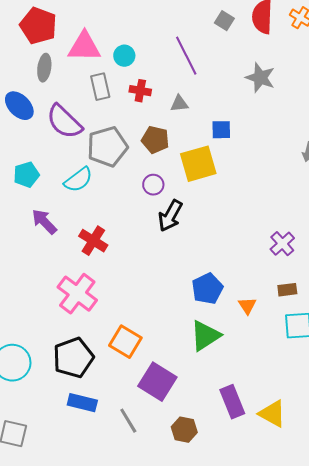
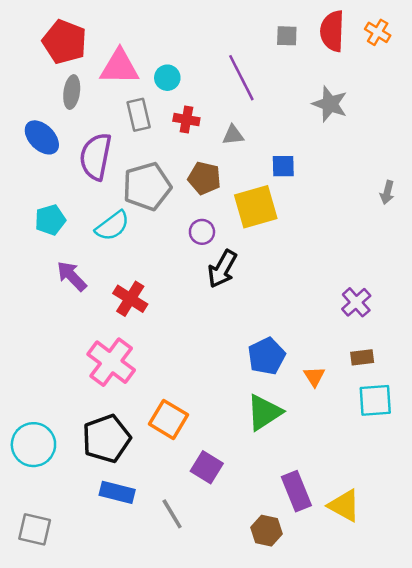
gray square: (224, 21) -> (287, 36), turned -30
purple semicircle: (64, 122) -> (96, 157), turned 57
purple square: (157, 382) -> (207, 467), size x0.7
brown hexagon: (184, 430) -> (267, 531), moved

